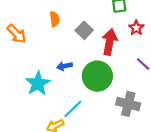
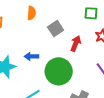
red arrow: (109, 42) -> (76, 43), size x0.7

